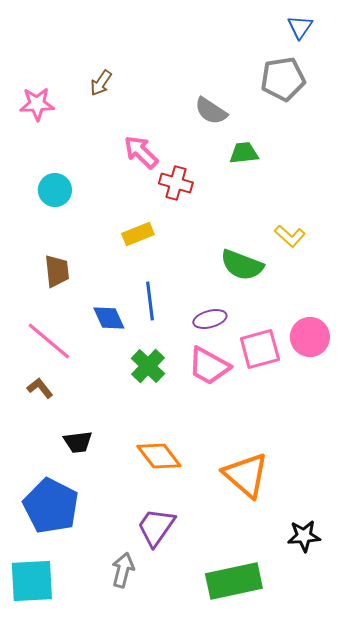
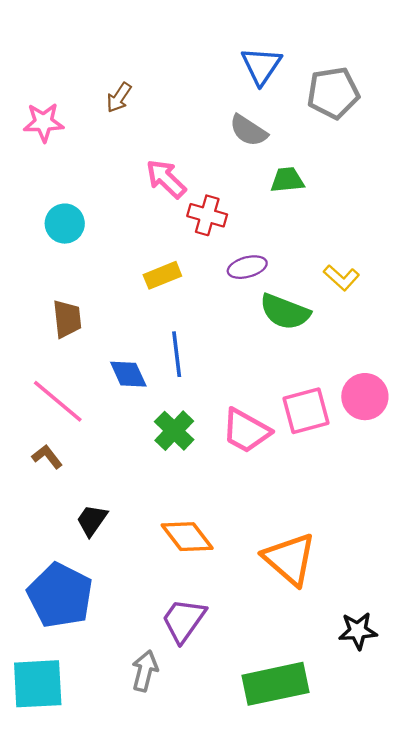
blue triangle: (300, 27) -> (261, 66), moved, size x1.4
purple ellipse: (210, 319) -> (247, 267), moved
black trapezoid: (78, 442) -> (92, 520), turned 132

